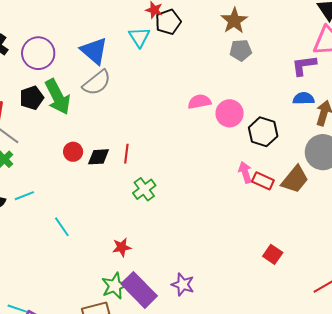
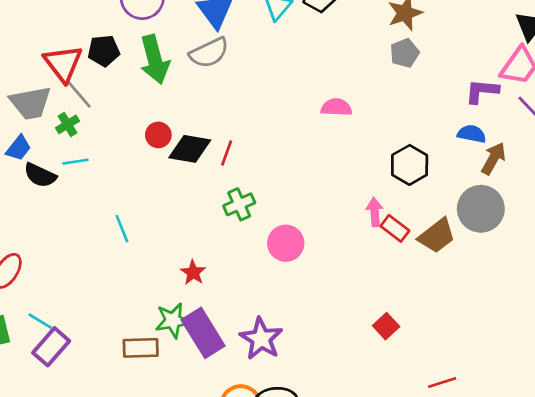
gray pentagon: (241, 50) -> (404, 53), turned -30
black pentagon: (32, 98) -> (104, 51), moved
pink circle: (230, 113) -> (286, 243), moved
black diamond: (99, 157) -> (190, 149), size x1.4
cyan line: (24, 196) -> (75, 162), moved
red star: (122, 247) -> (193, 273), turned 30
purple star: (183, 285) -> (261, 339), size x1.4

